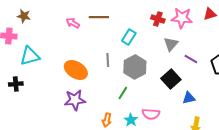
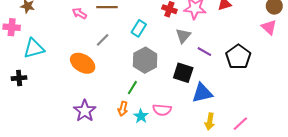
gray line: (108, 60) -> (103, 40), moved, turned 48
black square: (171, 79) -> (183, 73), turned -30
blue triangle: (189, 98) -> (202, 93), size x1.5
purple star: (75, 100) -> (85, 111), moved, turned -30
orange arrow: (107, 120) -> (123, 109), moved

